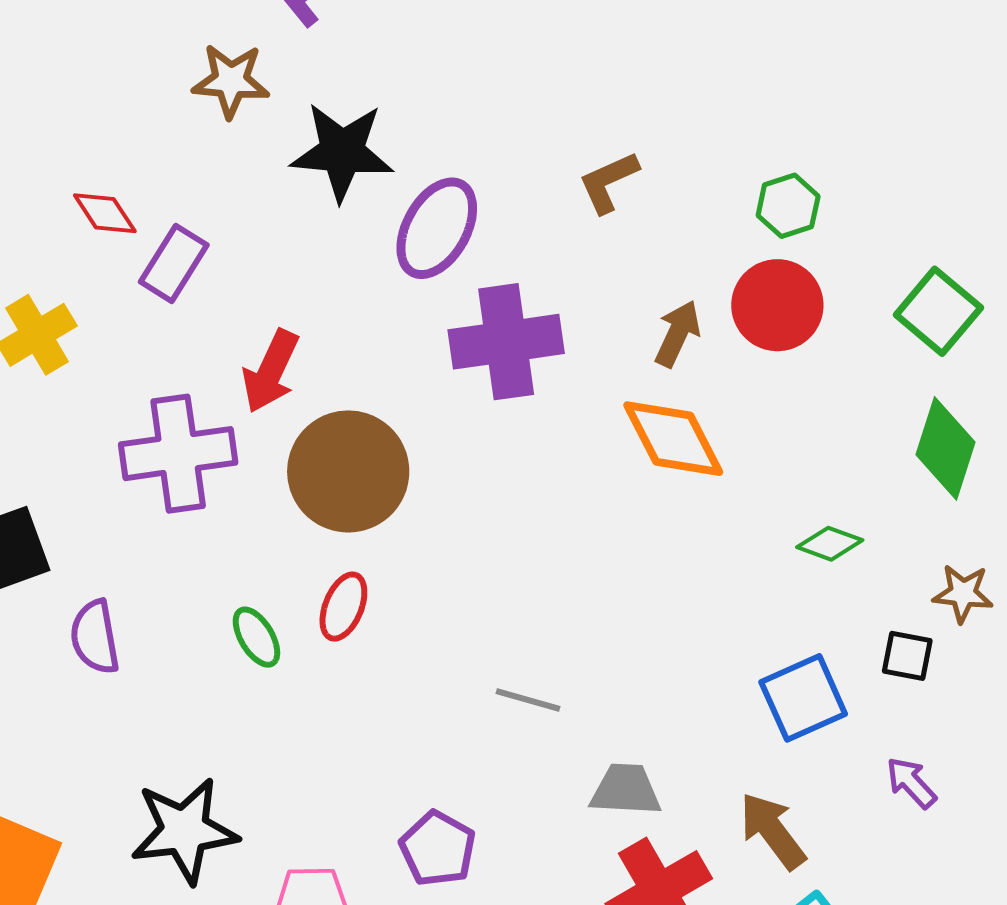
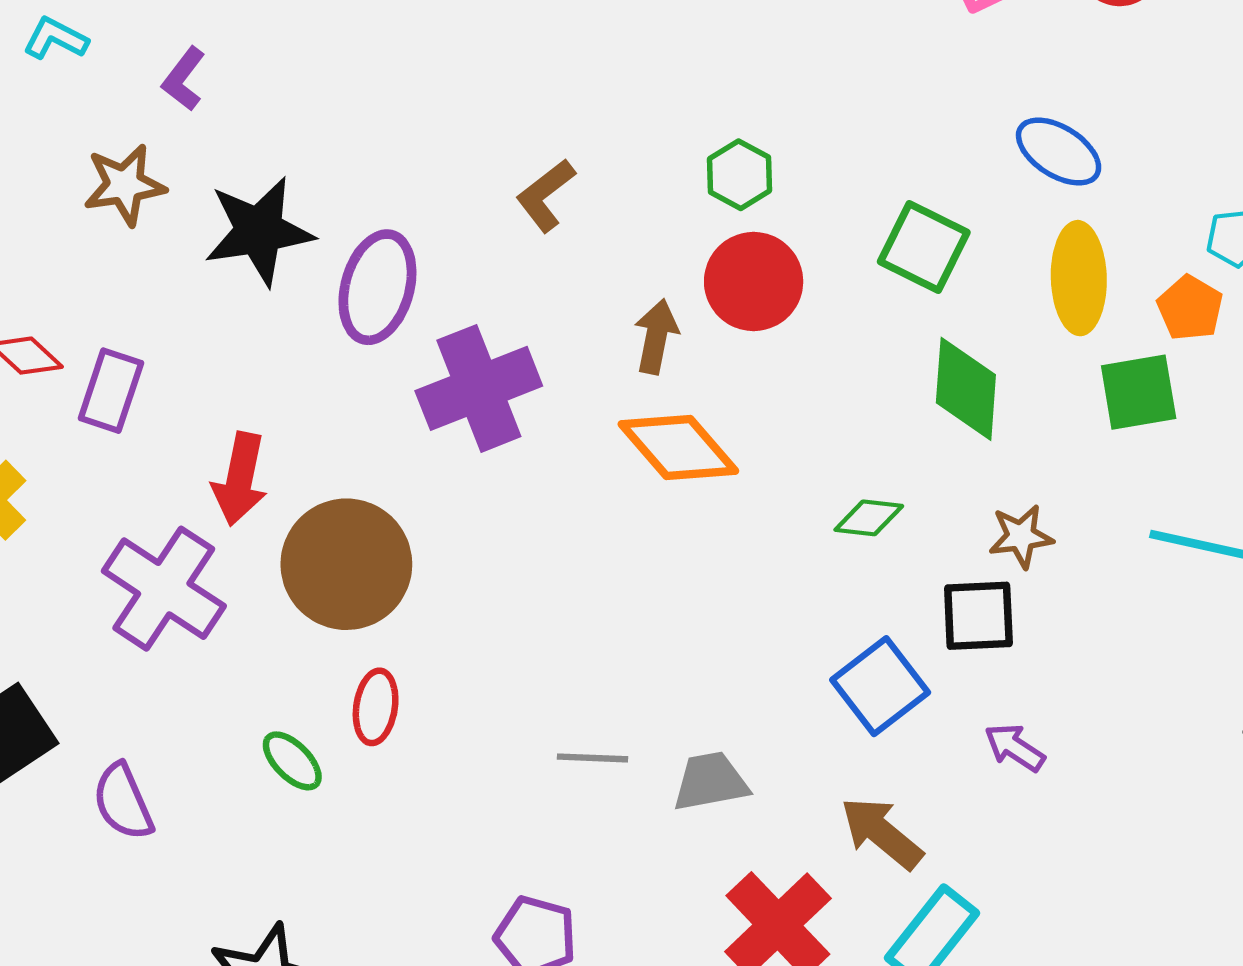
purple cross: (178, 454) -> (164, 589), turned -35
black square: (907, 656) -> (978, 616), size x1.4
gray trapezoid: (626, 790) -> (710, 782), moved

